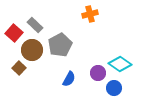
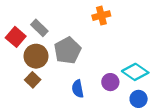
brown square: (19, 68) -> (33, 80), moved
blue semicircle: (69, 79) -> (78, 89), turned 140
blue circle: (114, 88) -> (139, 99), moved

